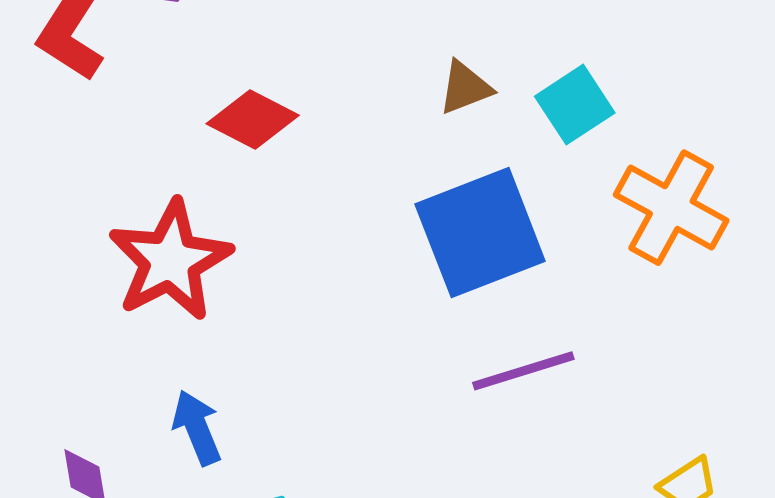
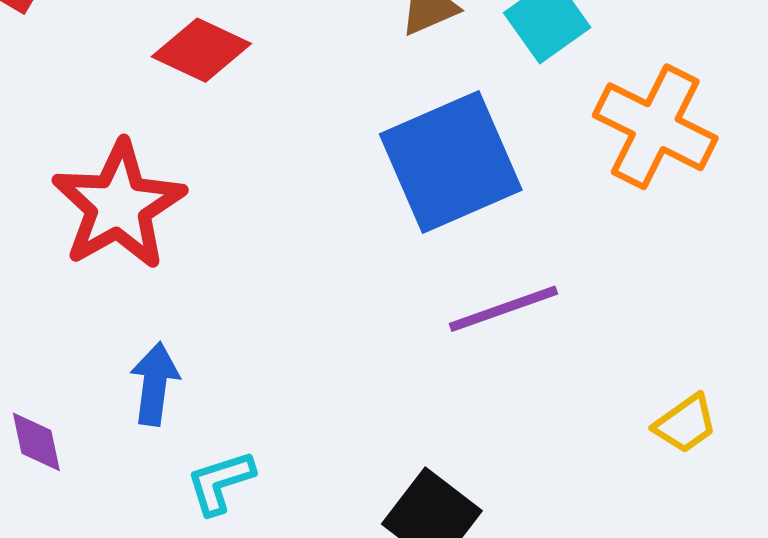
blue arrow: (197, 428) -> (155, 384), turned 32

